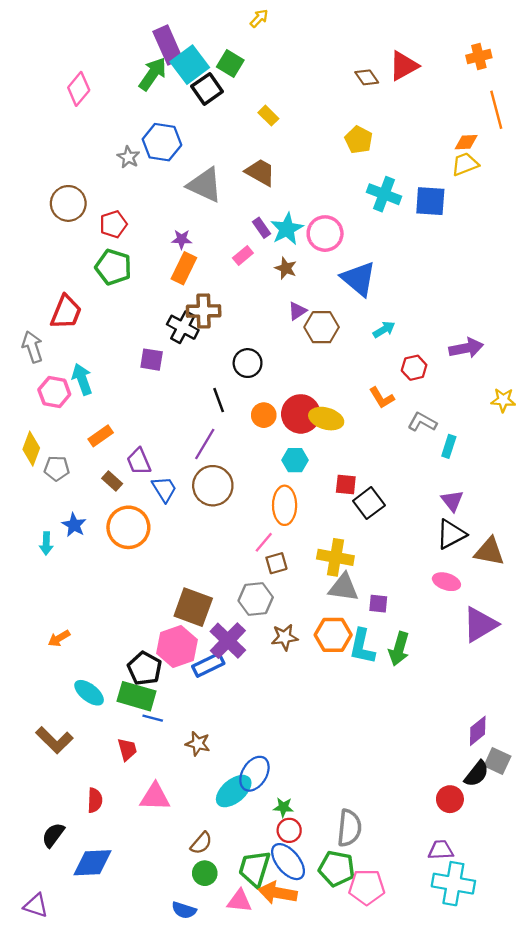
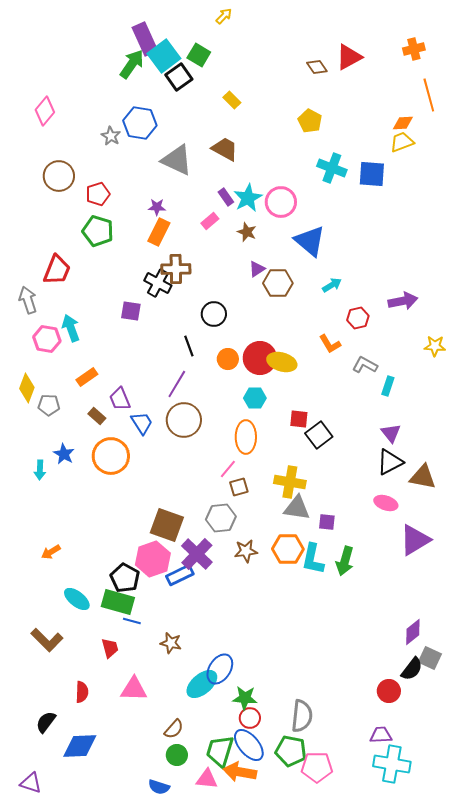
pink diamond: (79, 89) -> (45, 111), moved
green star: (283, 807) -> (245, 698), size x1.4

